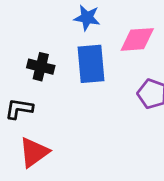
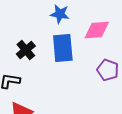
black cross: (41, 67) -> (26, 50), turned 36

